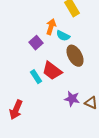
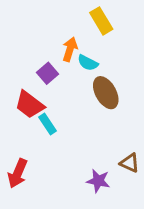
red trapezoid: (52, 71) -> (30, 105), moved
purple star: (72, 99) -> (98, 181), moved

